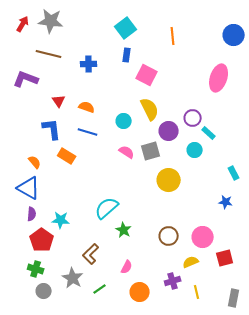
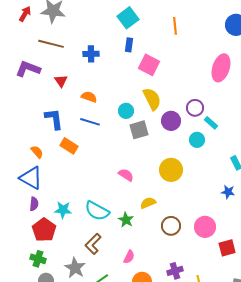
red triangle: (59, 101) -> (61, 81), moved
gray square: (151, 151) -> (139, 130), moved
pink semicircle: (127, 152) -> (126, 175), moved
cyan semicircle: (107, 208) -> (97, 211), moved, turned -110
yellow semicircle: (191, 262) -> (148, 203), moved

